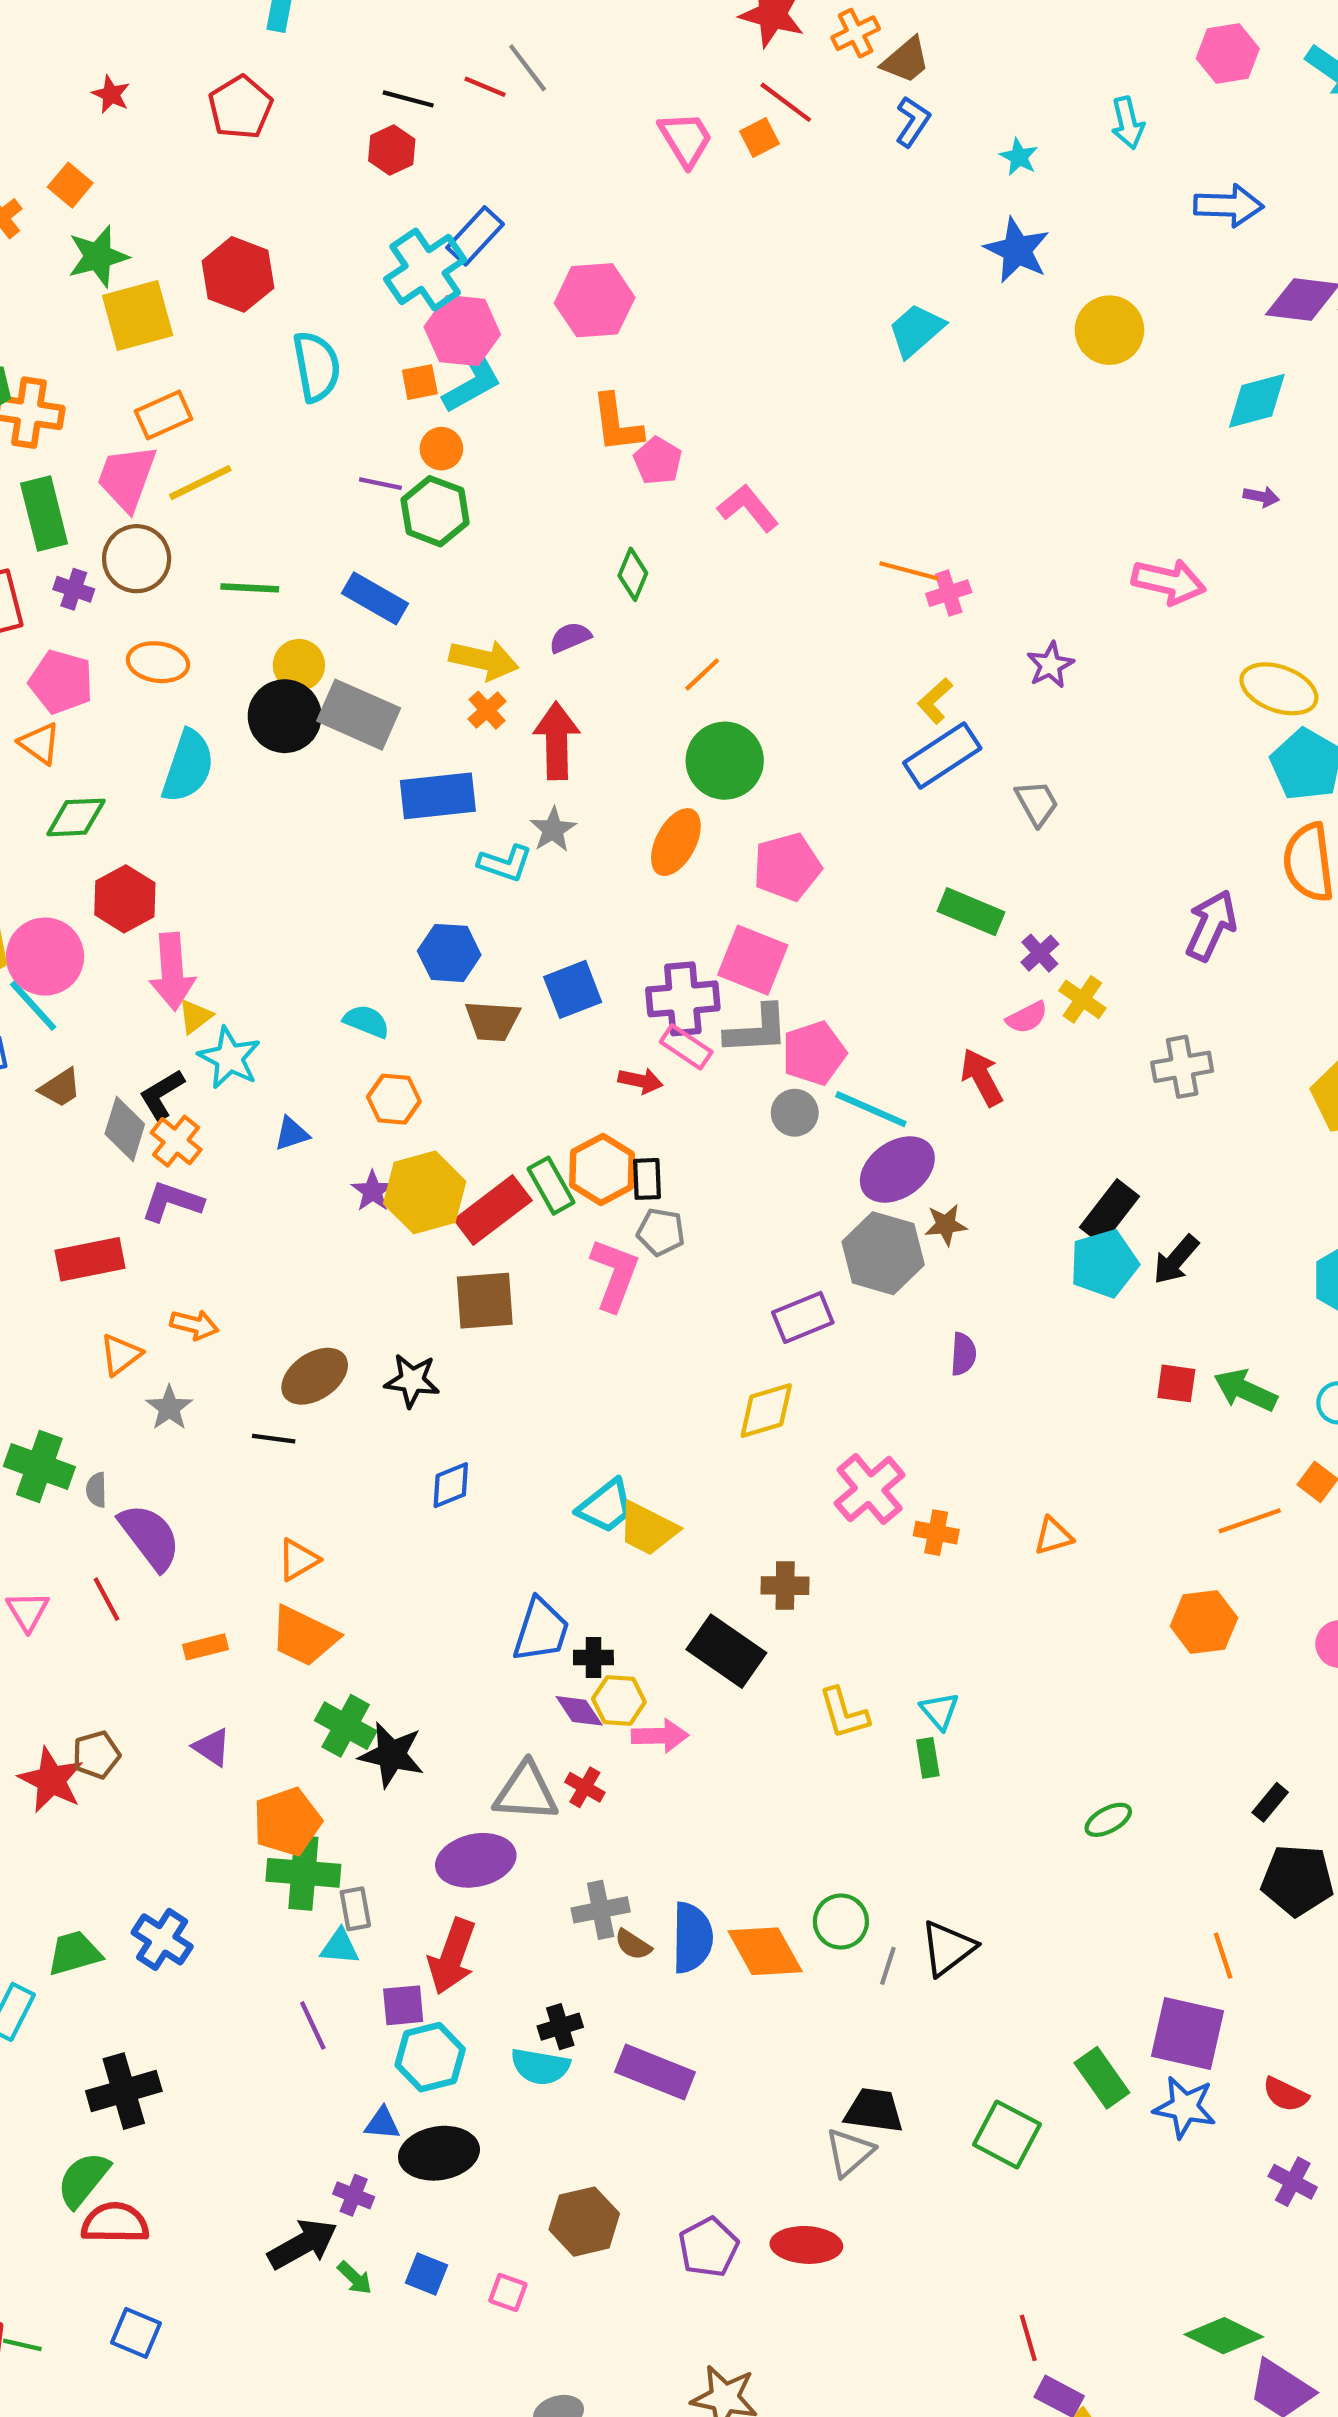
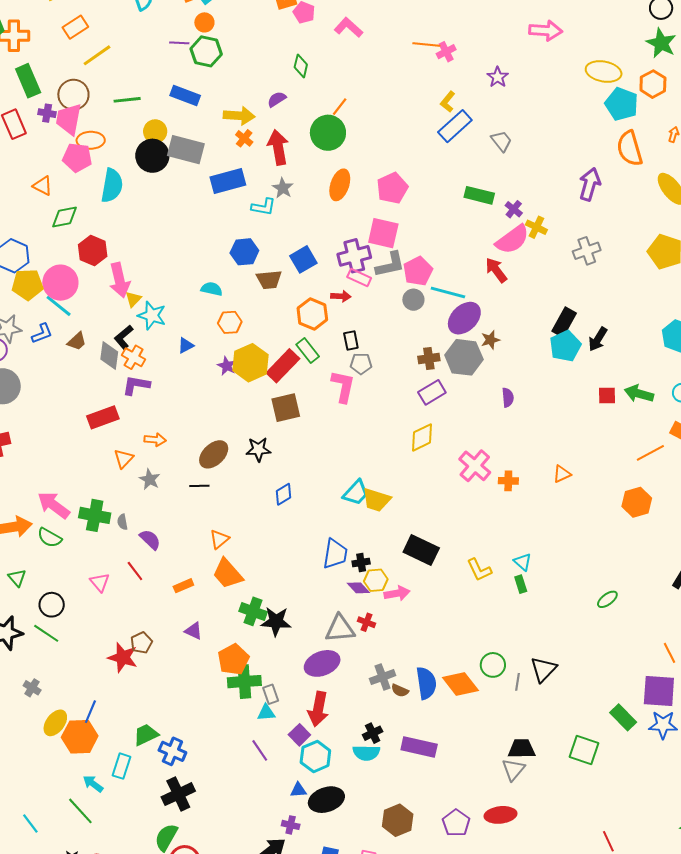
pink trapezoid: (127, 478) -> (69, 119), moved
pink pentagon: (61, 682) -> (77, 158), moved
green circle: (725, 761) -> (328, 133), moved
pink semicircle: (1027, 1017) -> (512, 239), size x1.8
orange hexagon: (602, 1169) -> (312, 314), moved
purple semicircle: (150, 1537) -> (150, 540), size x0.7
brown cross: (785, 1586) -> (429, 359), moved
orange trapezoid: (304, 1636) -> (228, 574), turned 32
blue cross: (162, 1939) -> (172, 751), moved
purple square: (403, 2005) -> (299, 735), turned -30

